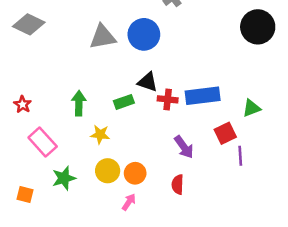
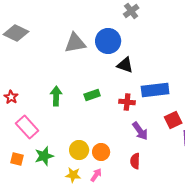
black triangle: (148, 82) -> (125, 65), moved
red cross: (168, 99) -> (127, 102), moved
yellow star: (100, 134) -> (73, 175), moved
orange square: (25, 195) -> (17, 159), moved

